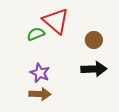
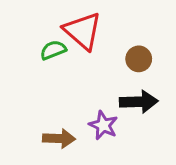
purple star: (40, 73) -> (103, 125), moved

